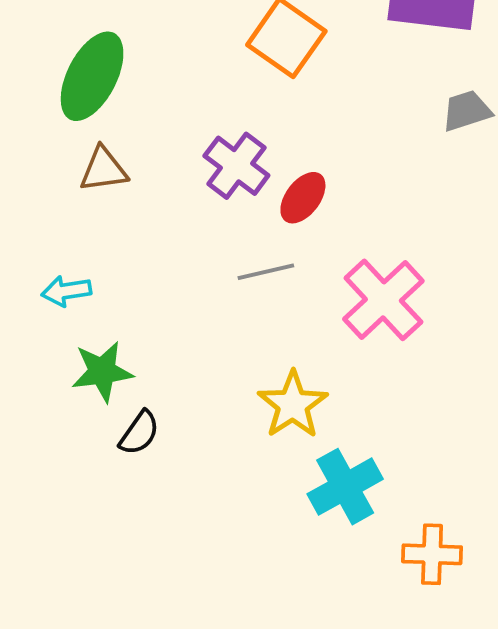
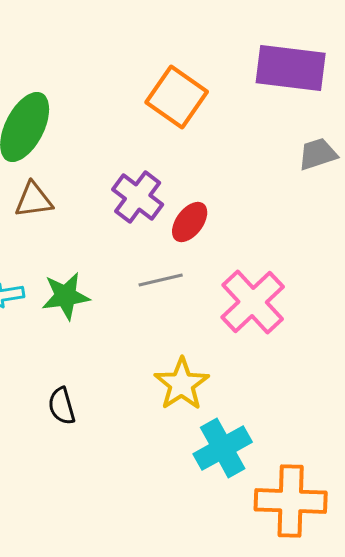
green star: (102, 372) -> (66, 296), moved
black semicircle: (139, 433) -> (62, 406), turned 129
orange cross: (432, 554) -> (291, 501), size x1.5

